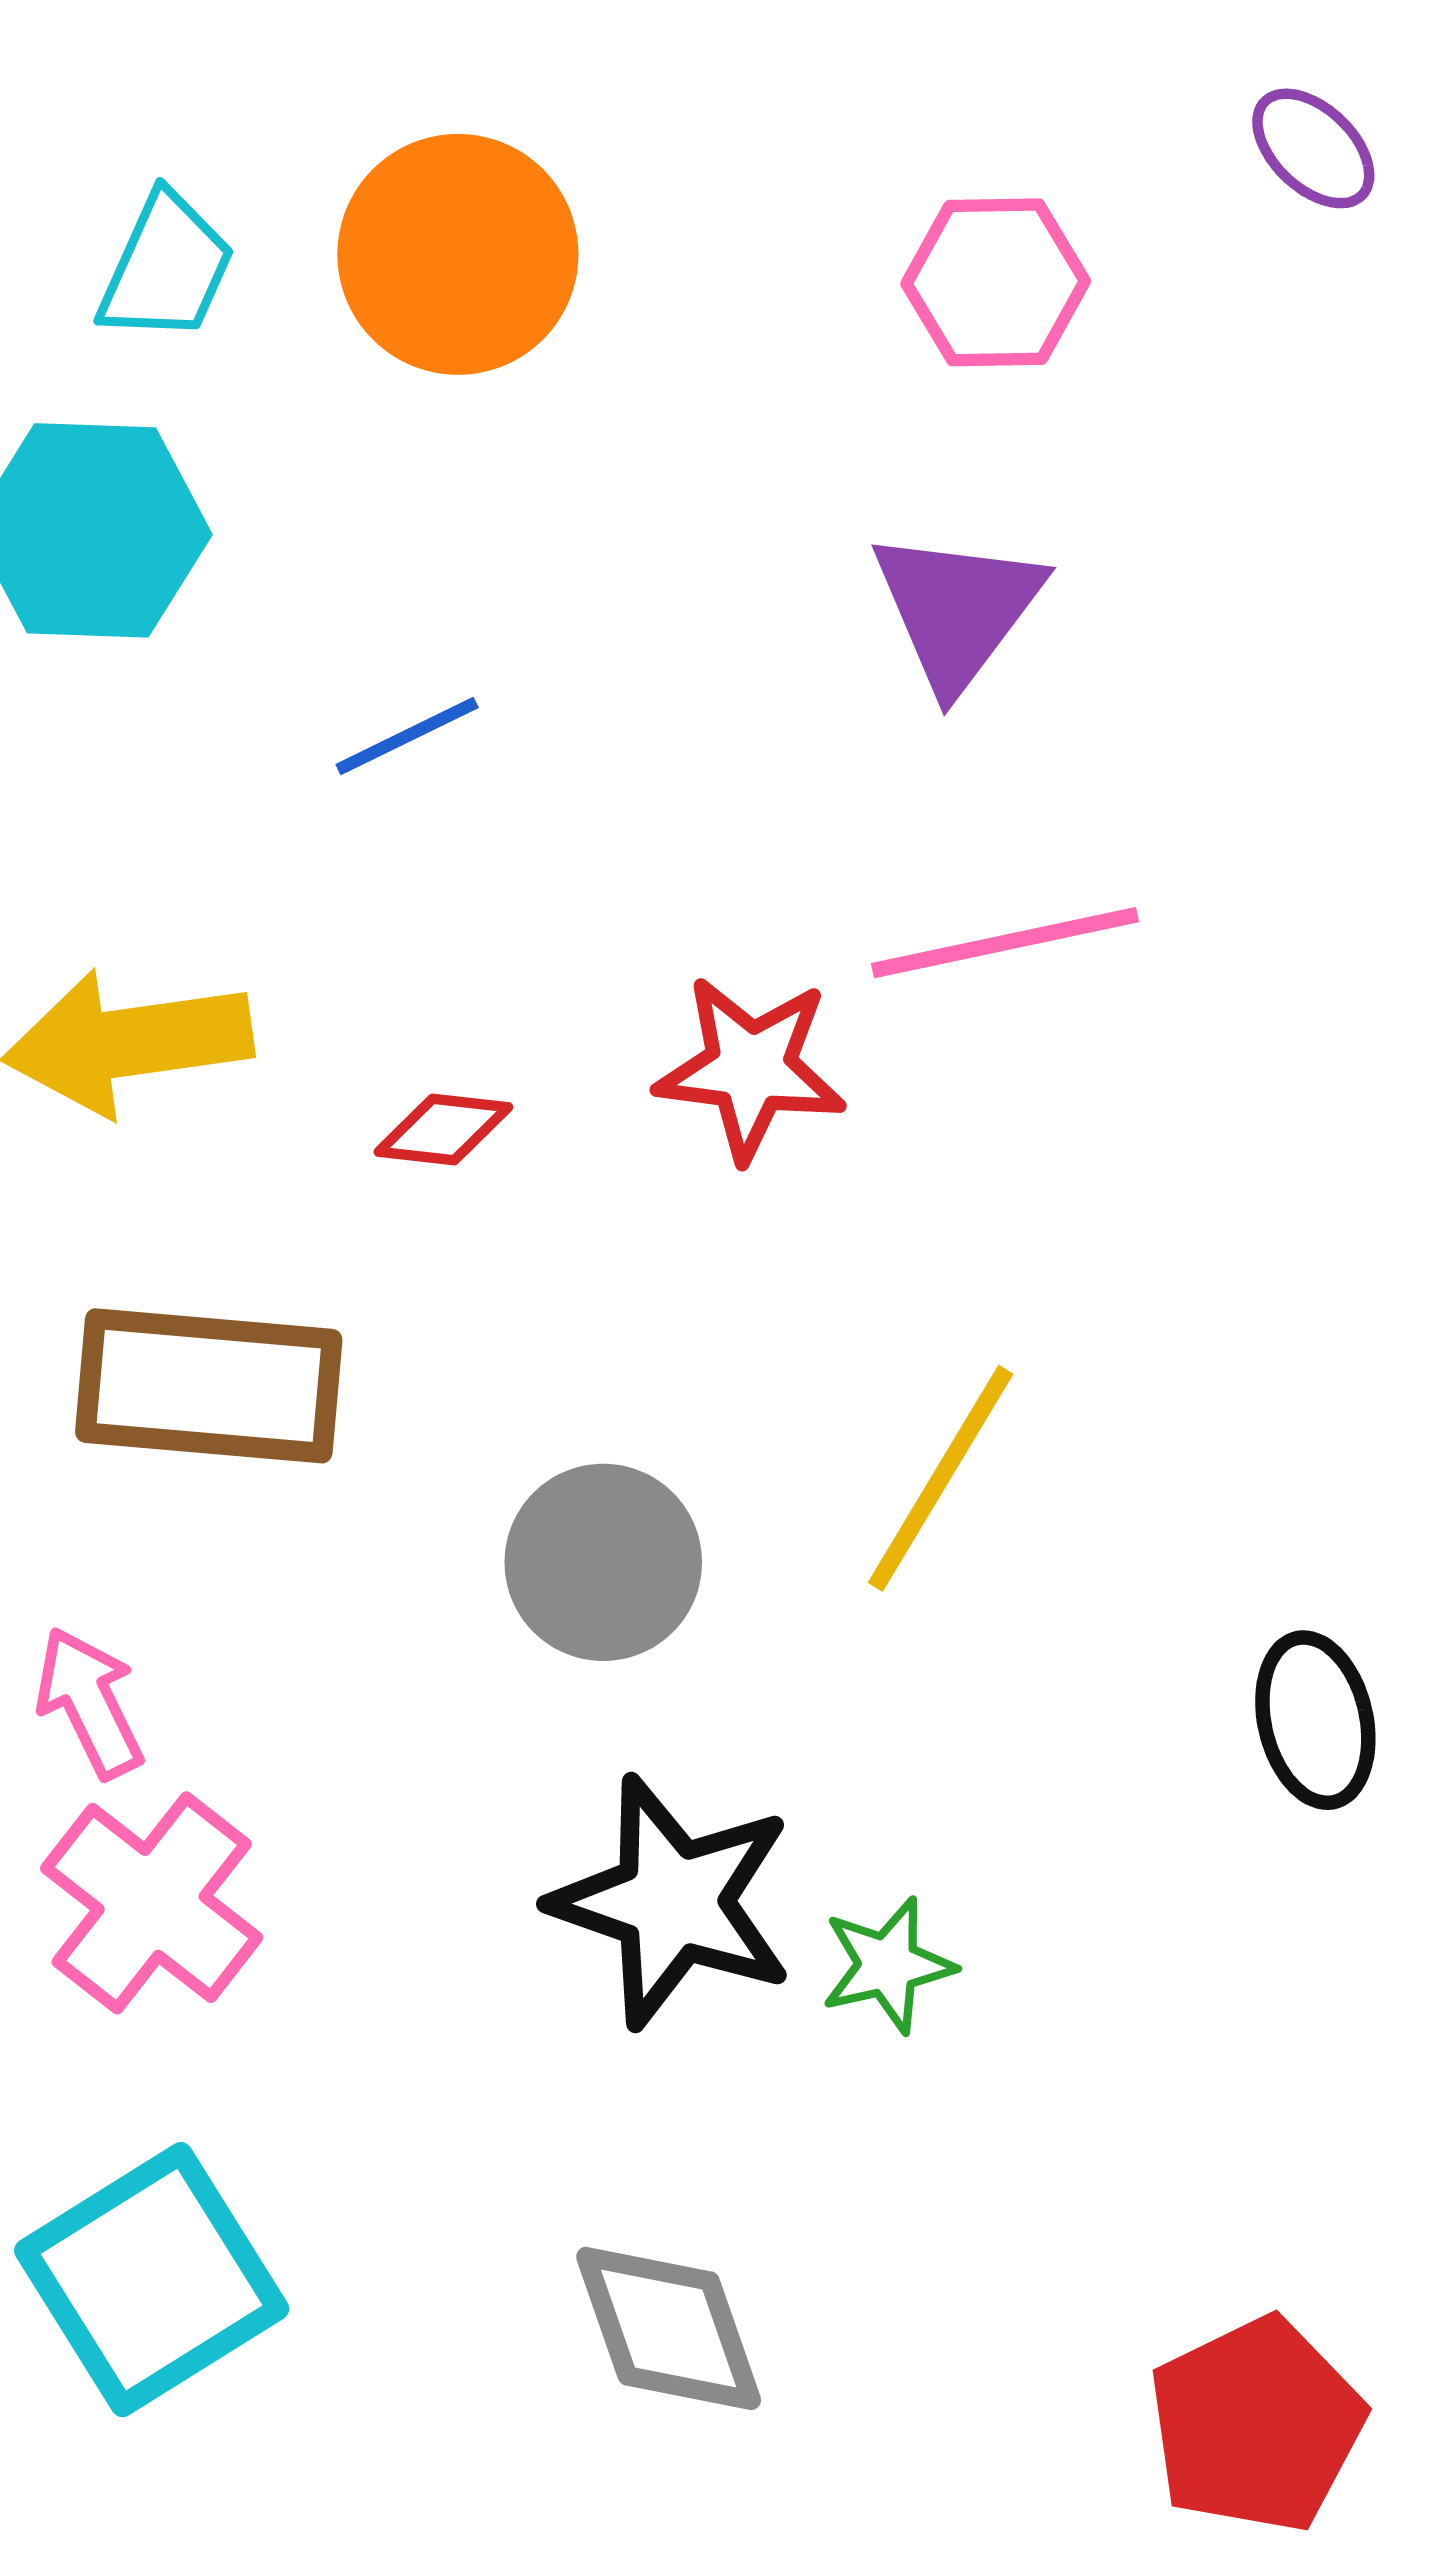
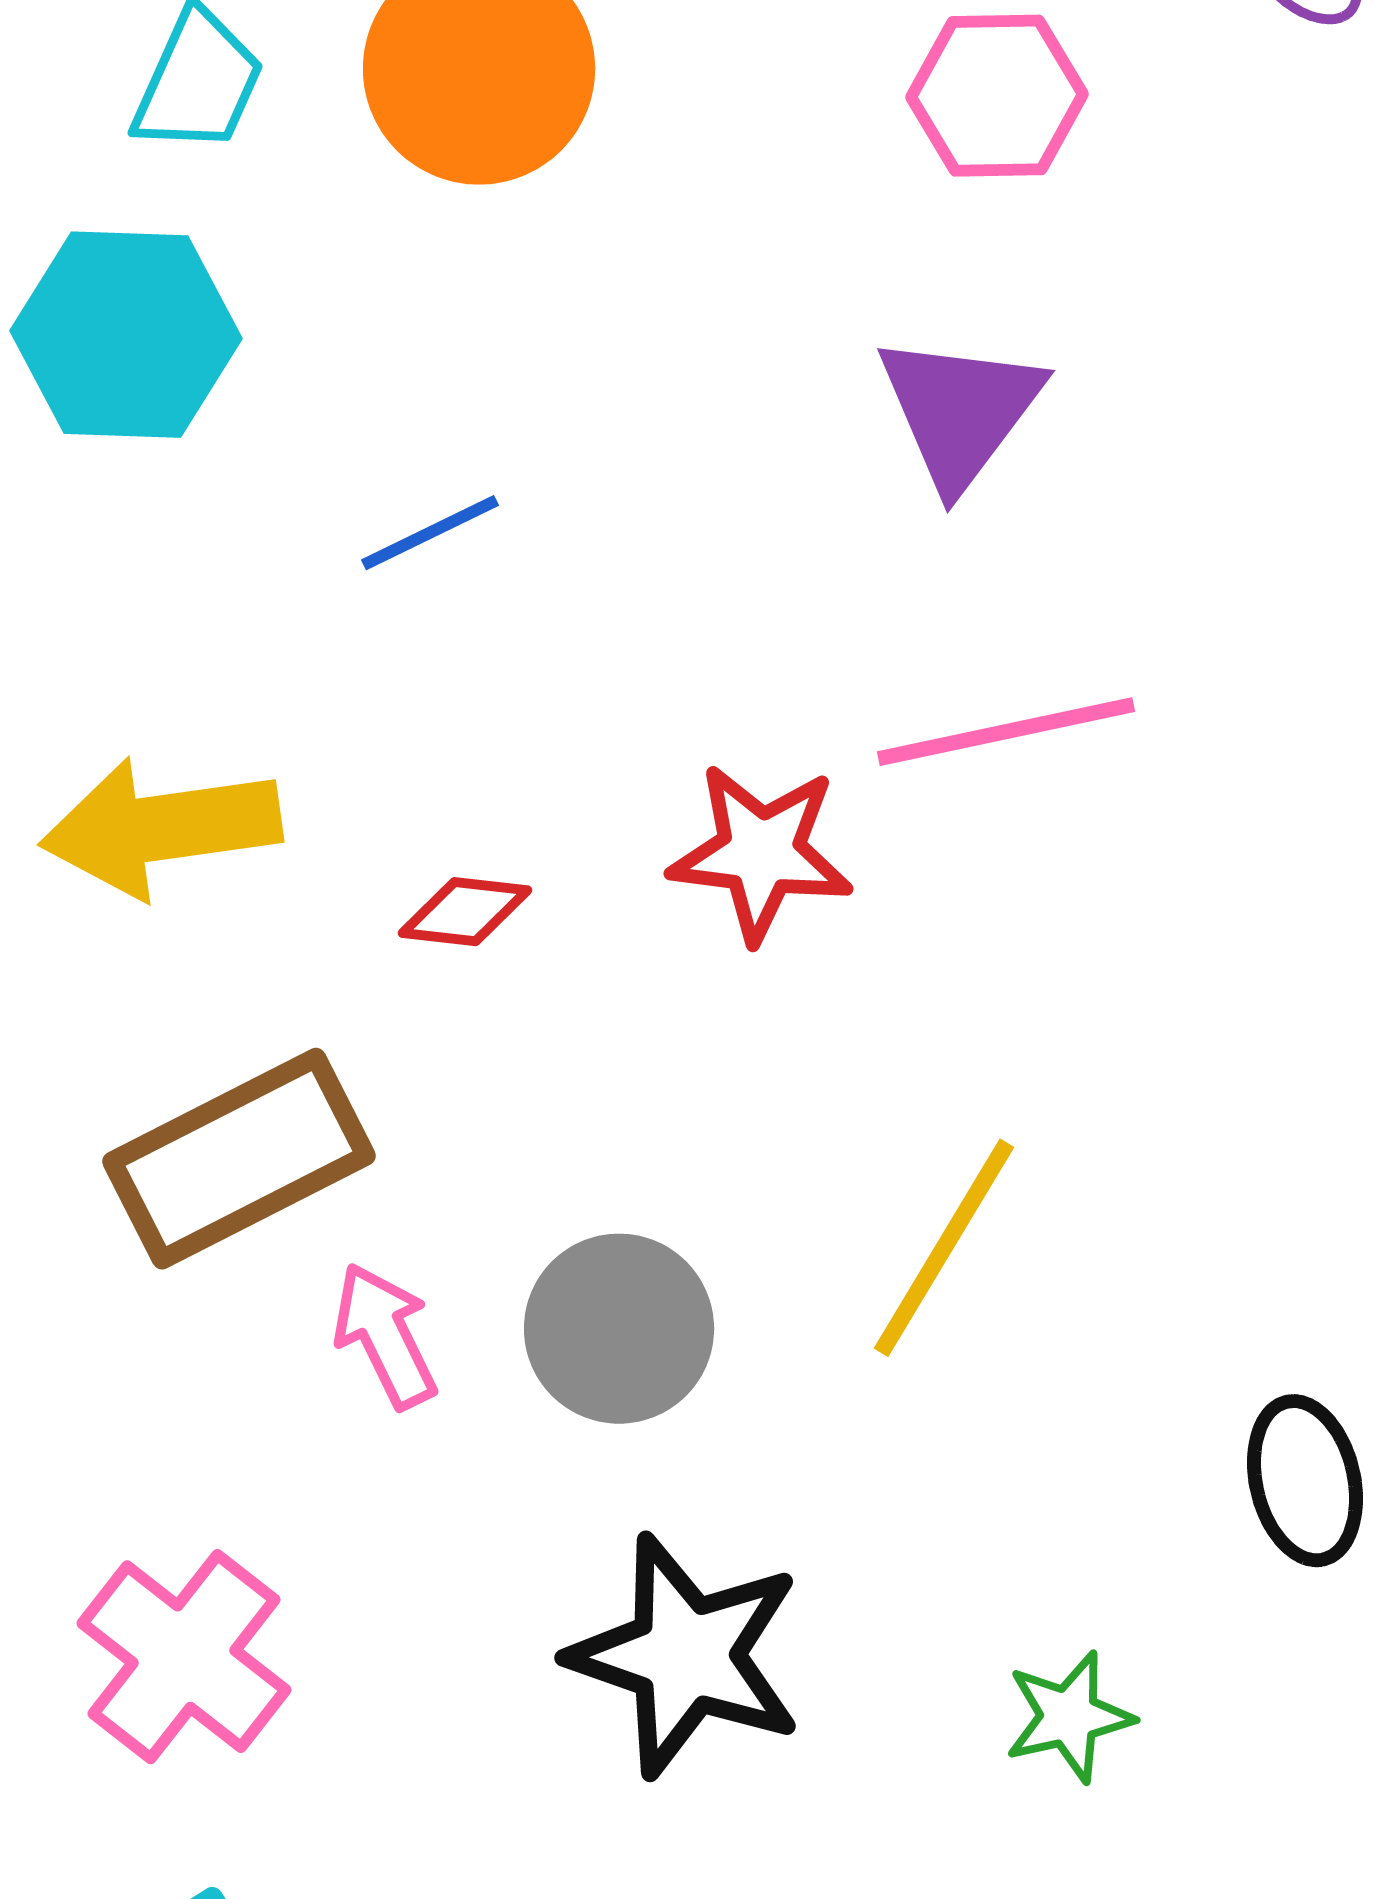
brown rectangle: (209, 1386) -> (239, 1159), turned -32
pink arrow: (89, 1702) -> (385, 1336), moved
green star: (888, 1965) -> (1069, 1717), moved

